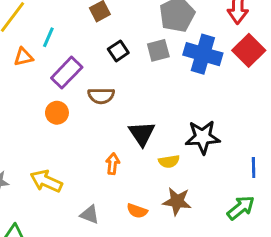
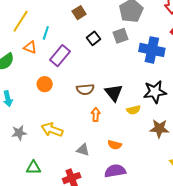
blue cross: (203, 54) -> (152, 50), moved
orange triangle: (23, 57) -> (30, 47), turned 40
brown semicircle: (101, 96) -> (85, 89), moved
orange circle: (57, 113) -> (45, 84), moved
brown star: (177, 201) -> (159, 129), moved

